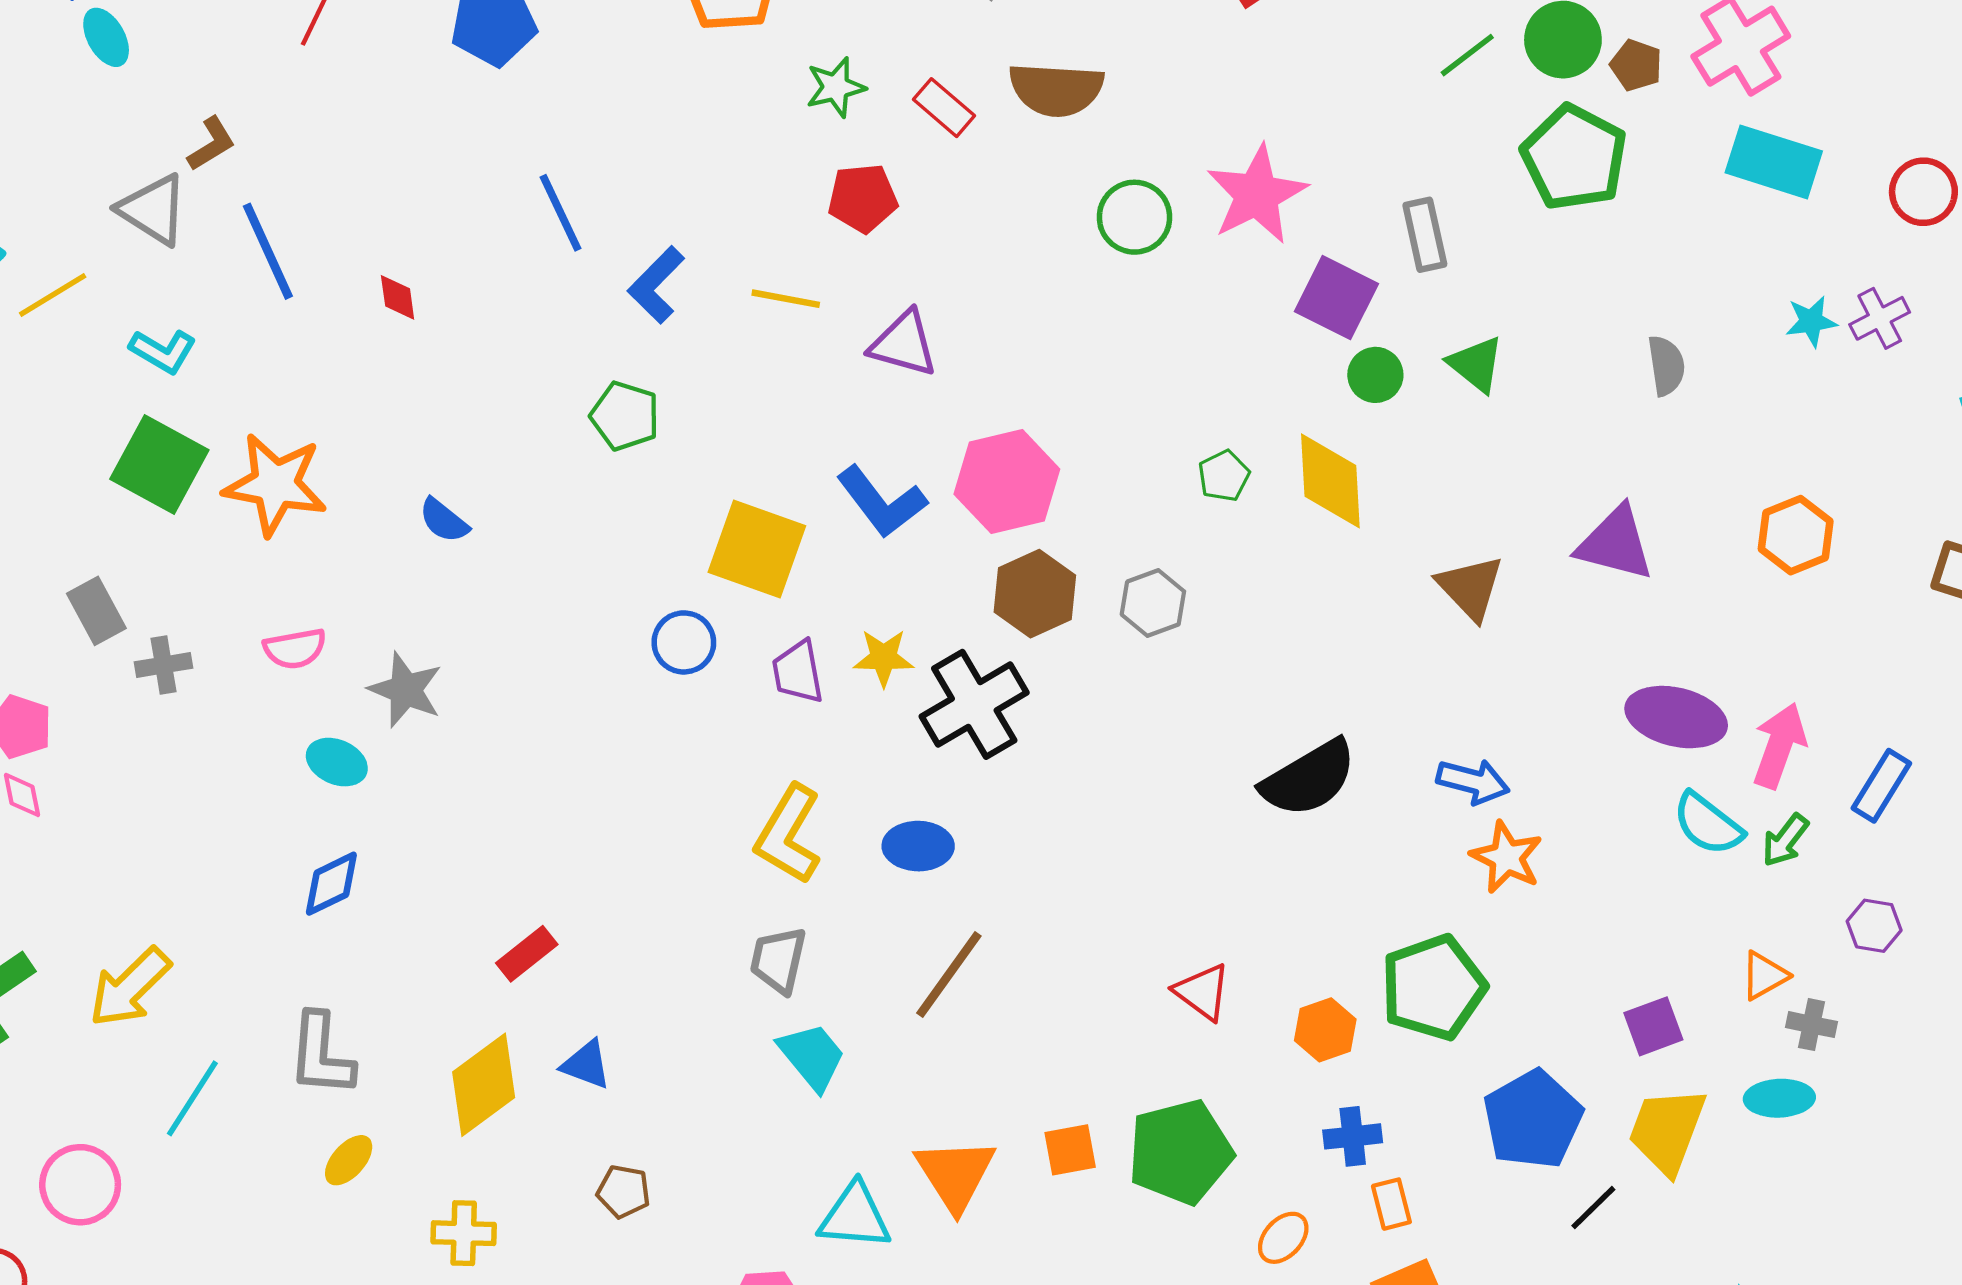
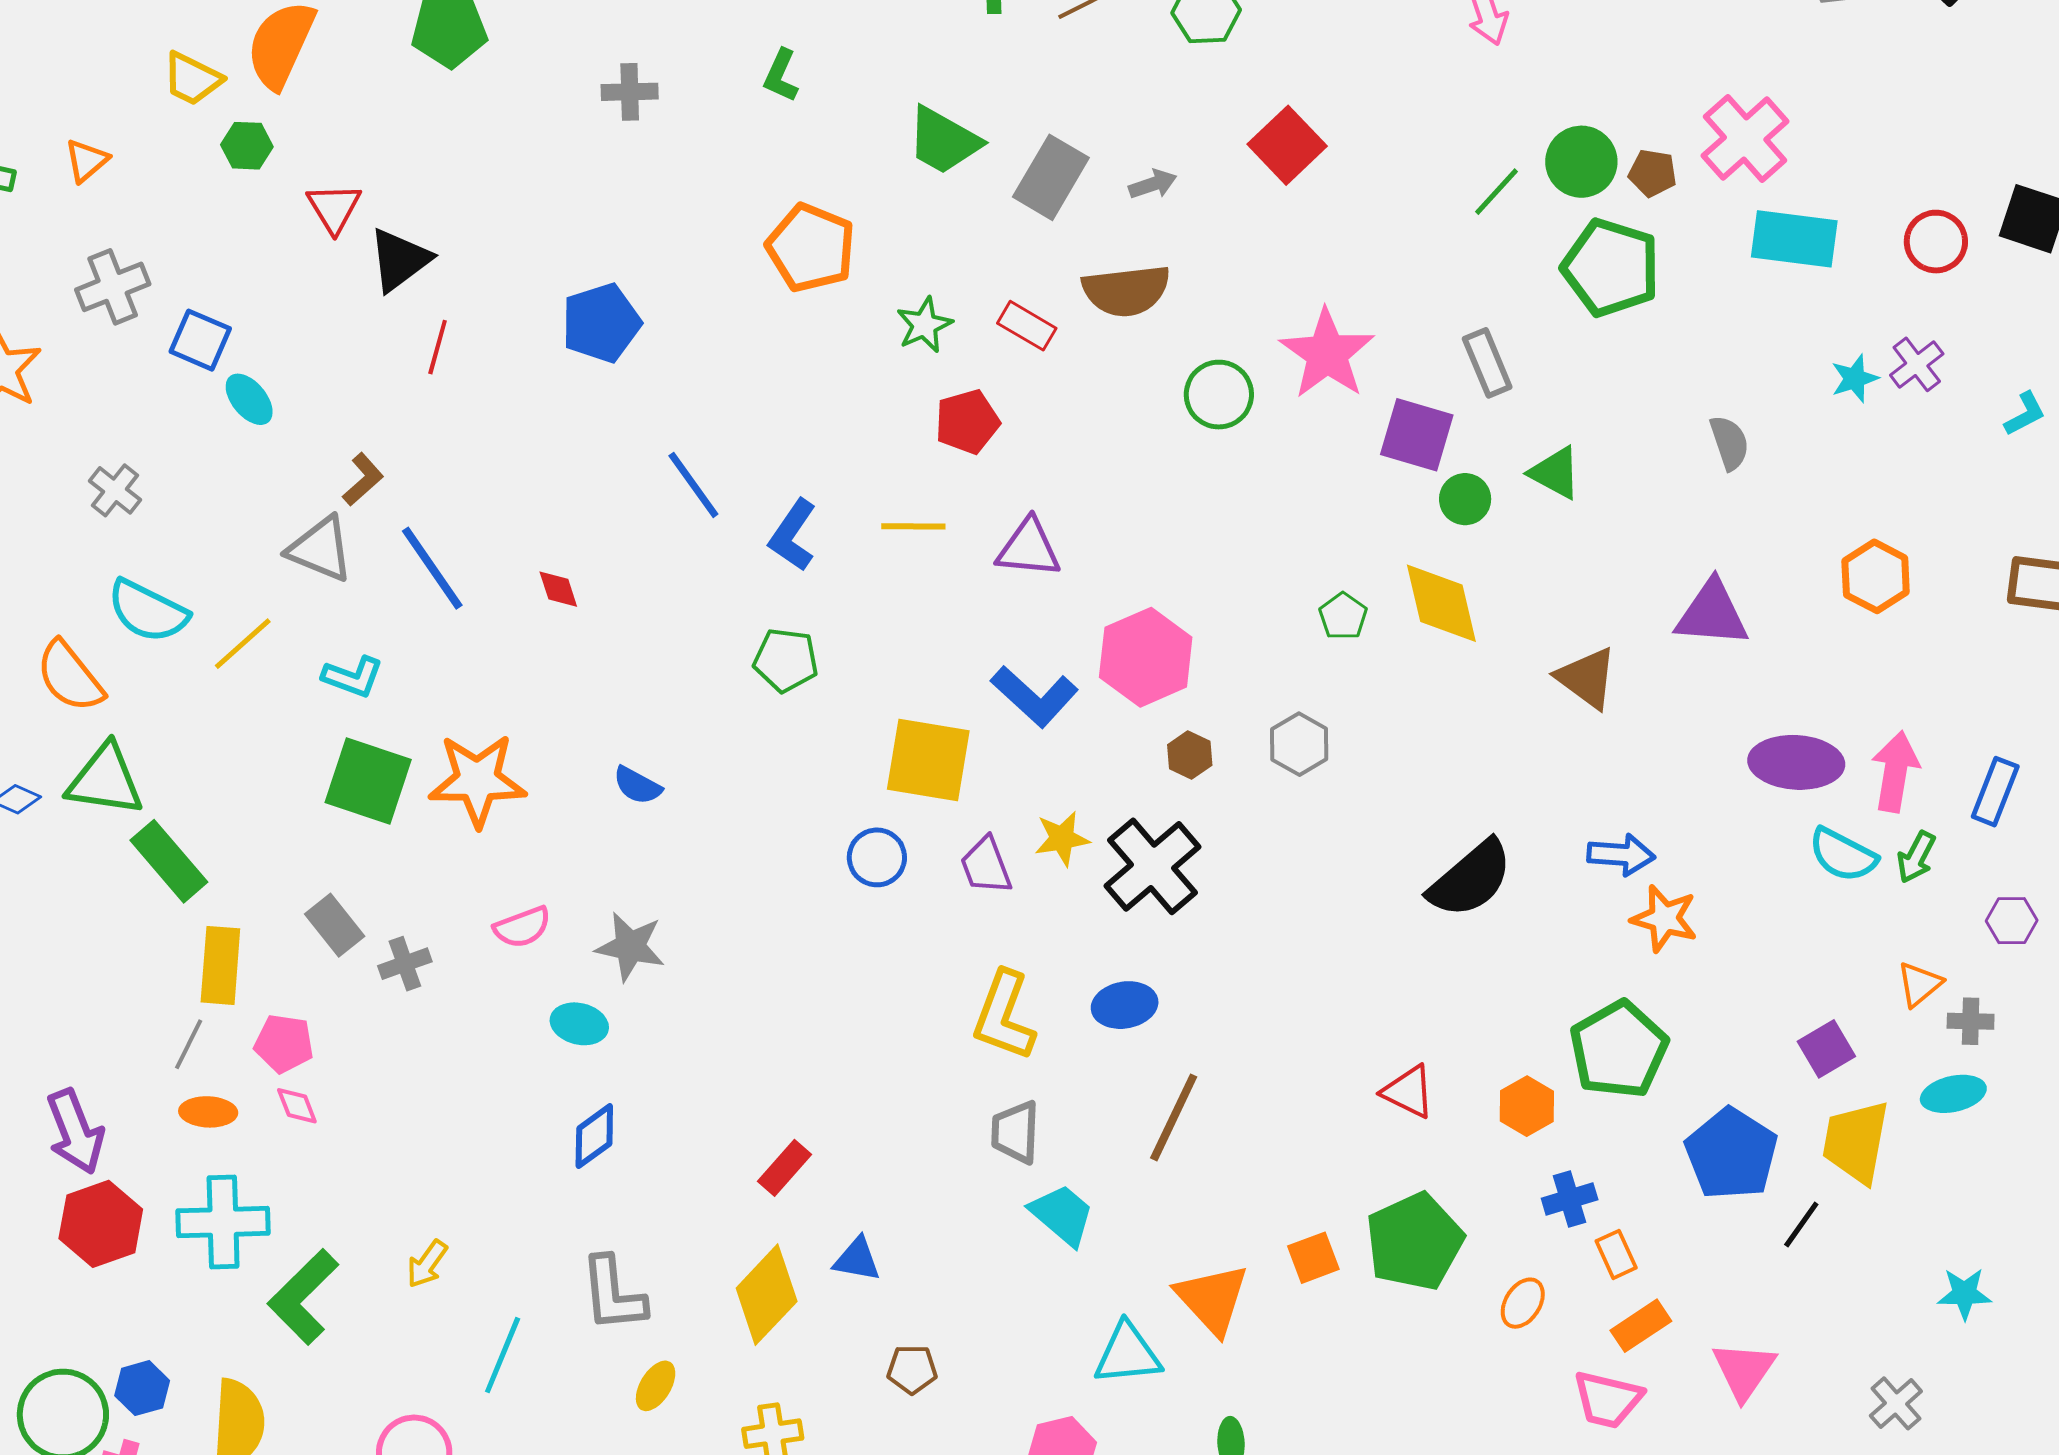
brown hexagon: (1035, 594) -> (1190, 755), size x0.6
yellow arrow: (130, 987) -> (427, 1264), size x0.6

